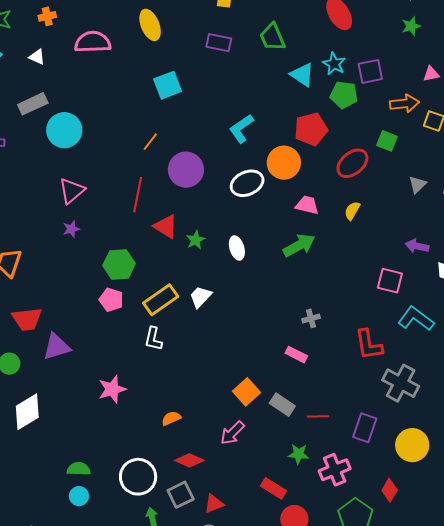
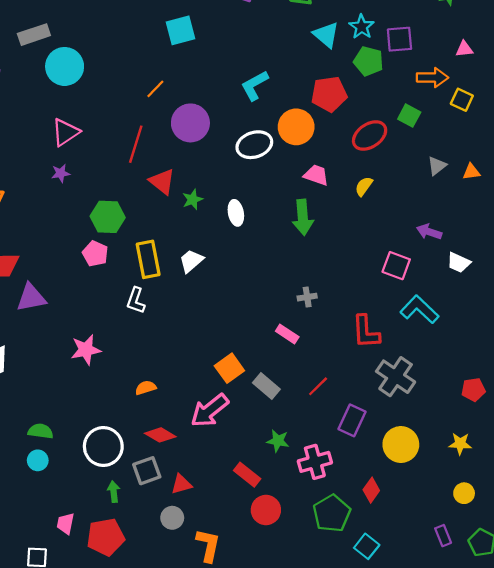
green arrow: (299, 245) -> (303, 217), turned 108
yellow rectangle: (161, 300) -> (148, 259), turned -72
red line: (318, 416) -> (318, 386), moved, turned -50
pink arrow: (232, 433) -> (210, 411), size x1.4

